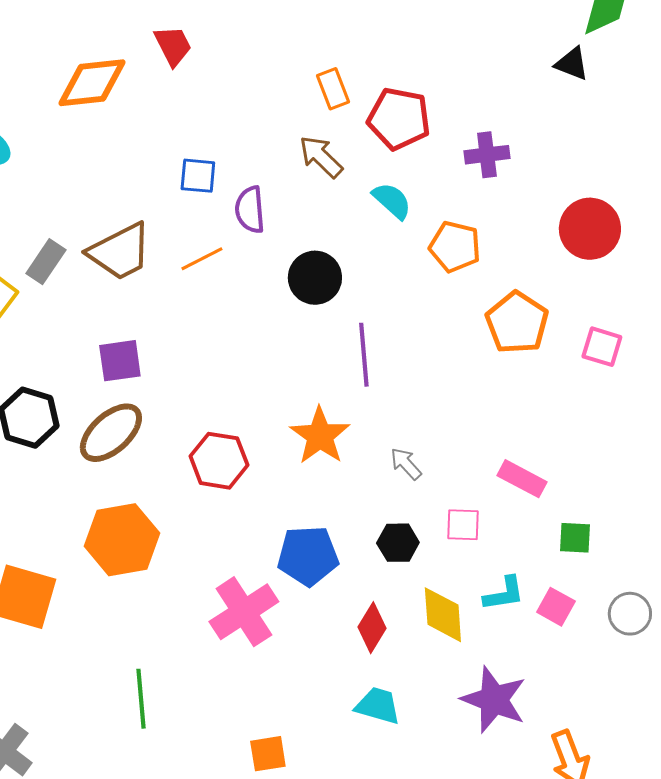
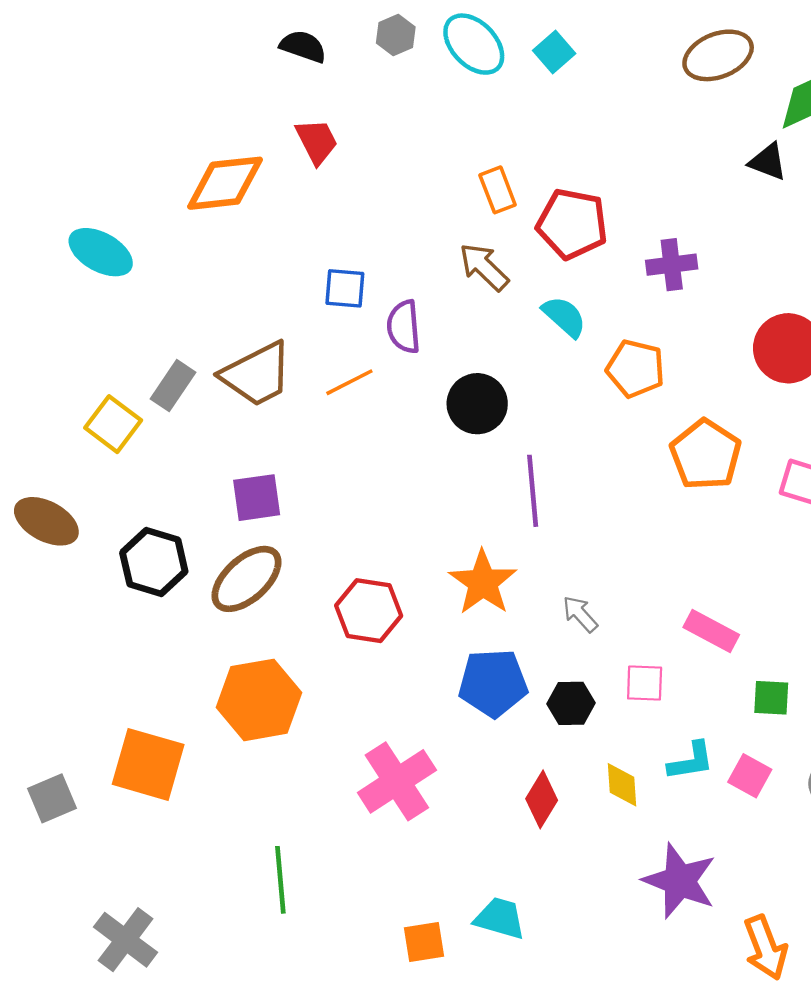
blue pentagon: (308, 556) -> (493, 683), moved
yellow diamond: (443, 615) -> (622, 785), size x0.7
cyan trapezoid: (378, 706) -> (500, 918), moved

